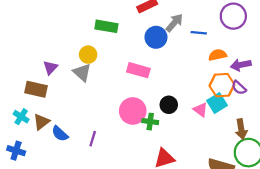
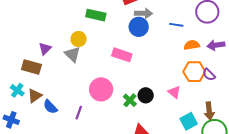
gray arrow: (174, 23) -> (143, 13), moved, turned 48
purple arrow: (241, 65) -> (216, 45), moved
cyan square: (217, 103) -> (189, 121), moved
black circle: (169, 105) -> (146, 95), moved
pink circle: (133, 111) -> (101, 89), moved
green cross: (150, 122) -> (130, 100), turned 32

